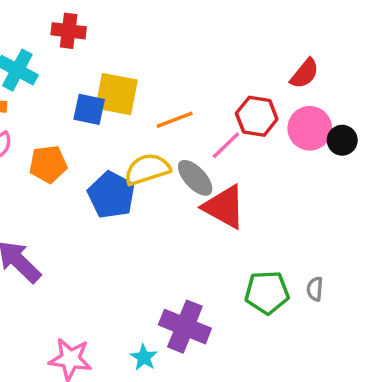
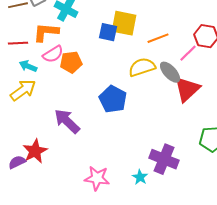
orange pentagon: (48, 164) -> (71, 62), moved
blue pentagon: (111, 195) -> (113, 99), moved
red triangle: (224, 207) -> (187, 89), turned 48

